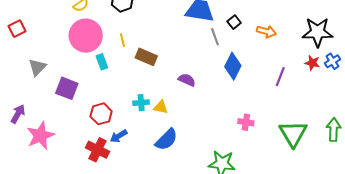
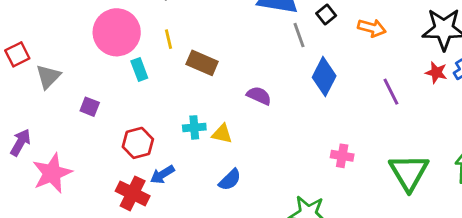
red square: (17, 29) -> (17, 54), moved
purple line: (280, 77) -> (391, 92), turned -48
purple square: (67, 88) -> (90, 107), size x0.6
blue semicircle: (166, 140) -> (230, 180), size x0.7

